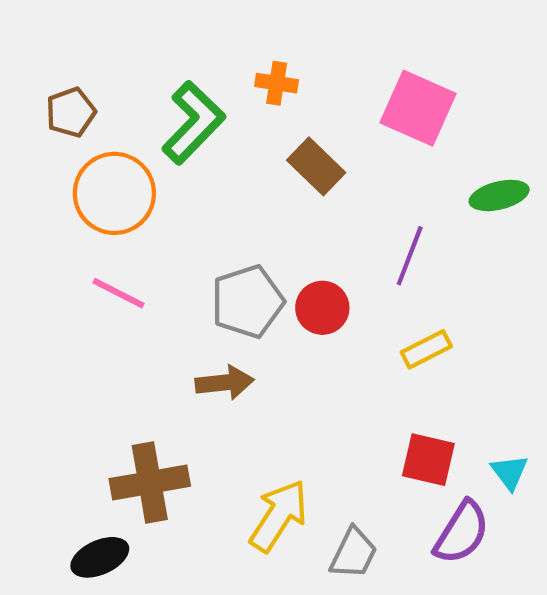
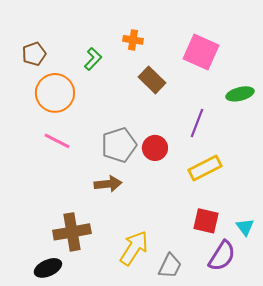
green L-shape: (193, 123) -> (93, 59), size x0.6
yellow rectangle: (426, 349) -> (205, 168), size x1.4

